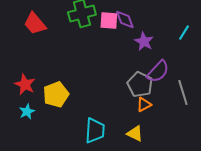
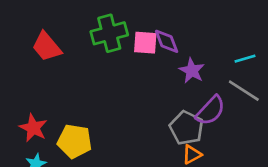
cyan line: (184, 33) -> (245, 59), turned 42
gray line: (183, 93) -> (244, 91), moved, turned -40
yellow pentagon: (56, 95) -> (75, 141), turned 30

